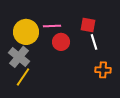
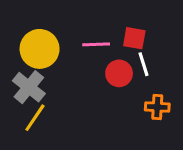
pink line: (52, 26) -> (96, 44), moved
red circle: (61, 42) -> (119, 73), moved

